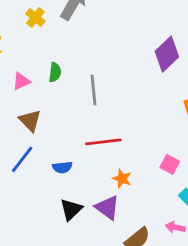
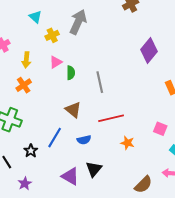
yellow cross: (35, 17) -> (52, 35), turned 32
pink triangle: (21, 81) -> (56, 62), moved
brown triangle: (30, 121) -> (73, 110), moved
purple triangle: (107, 207) -> (70, 176), moved

